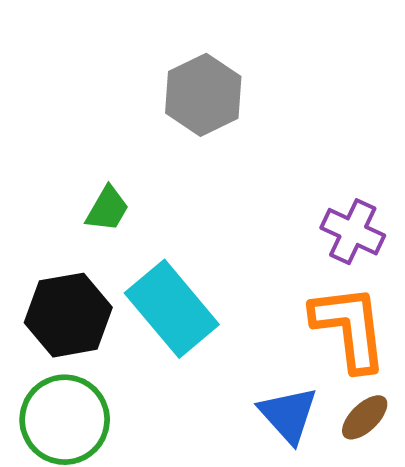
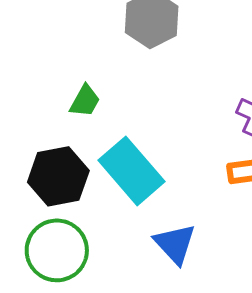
blue triangle: (288, 415) -> (175, 244), moved

